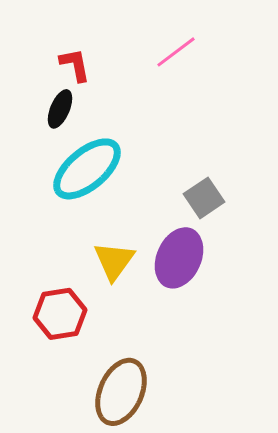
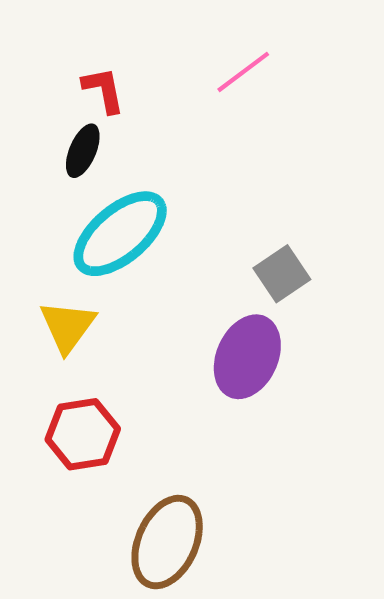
yellow triangle: (114, 261) -> (68, 326), moved

